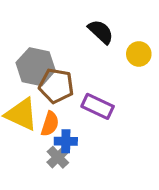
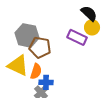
black semicircle: (101, 32) -> (89, 13), moved
purple rectangle: (98, 106) -> (77, 37), moved

